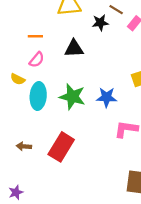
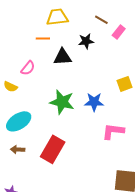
black star: (100, 23) -> (86, 41), moved
orange line: (35, 36) -> (43, 39), moved
cyan ellipse: (38, 96) -> (19, 121), moved, turned 55

